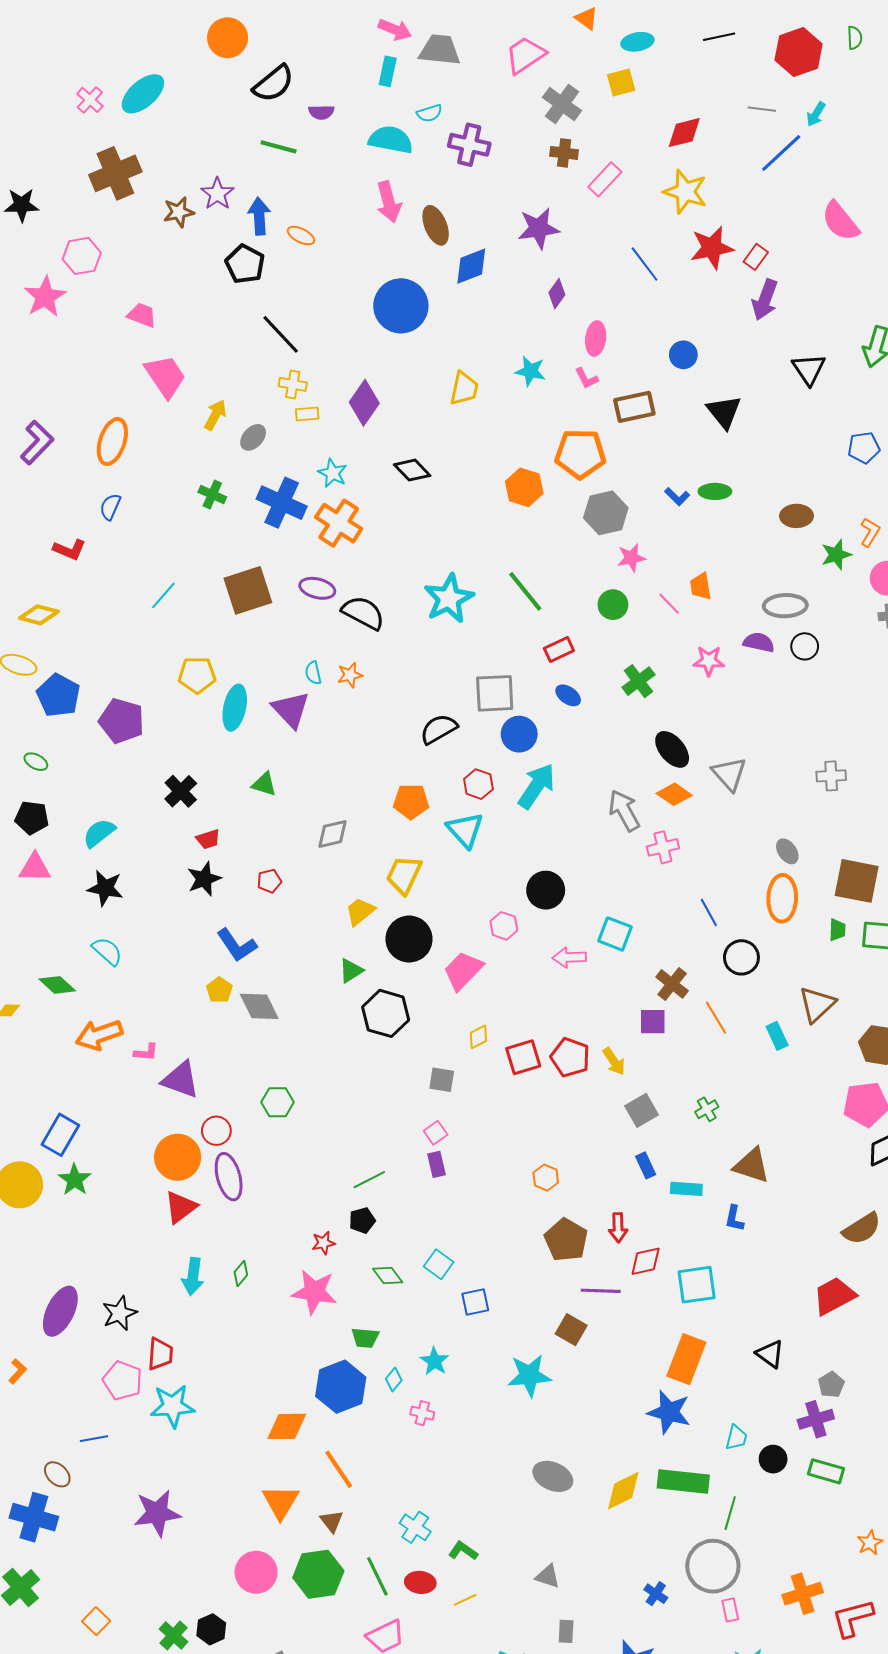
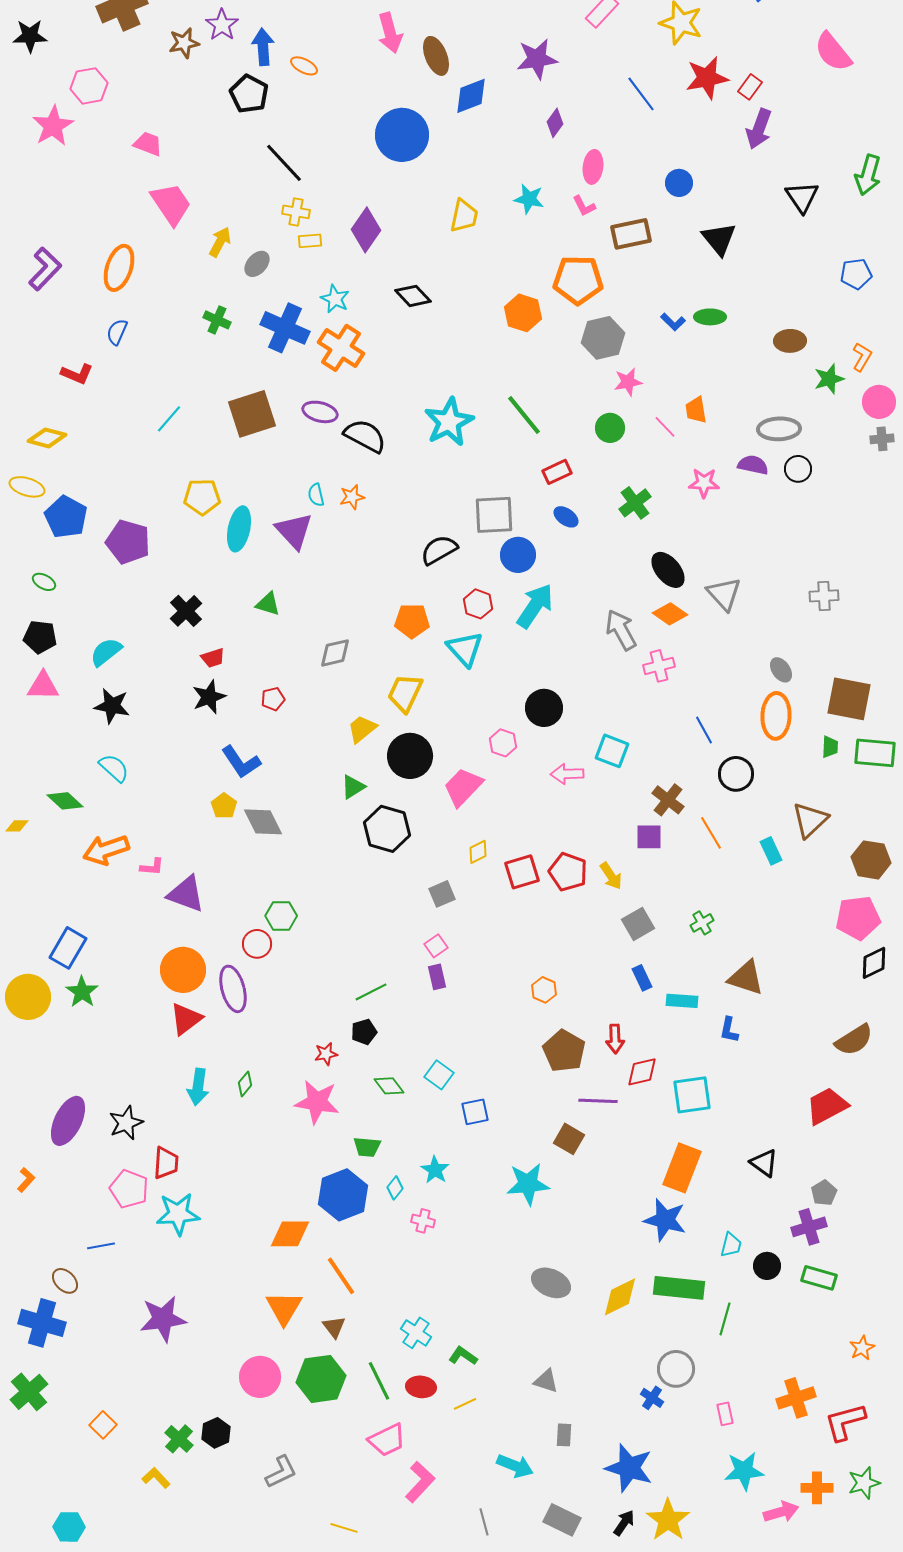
gray square: (442, 1080) -> (442, 894), turned -32
red circle: (216, 1131) -> (257, 944), moved
gray circle: (713, 1566) -> (676, 1369), moved, size x0.7

